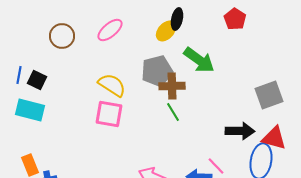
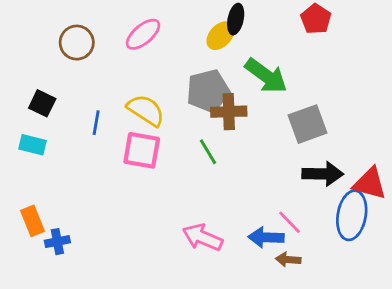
blue line: (19, 75) -> (96, 123), moved
gray square: (269, 95) -> (308, 124), moved
cyan rectangle: (30, 110) -> (33, 145), size x0.7
green line: (173, 112) -> (208, 152), moved

